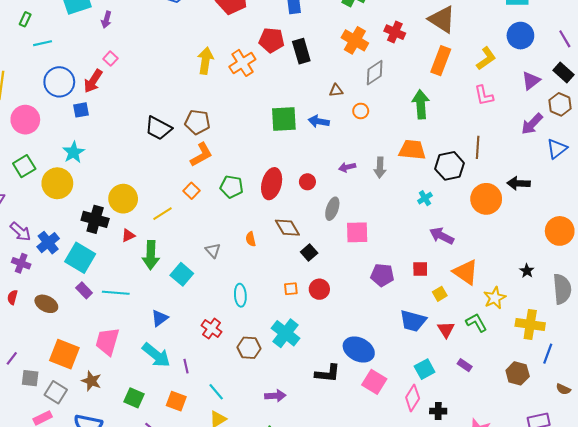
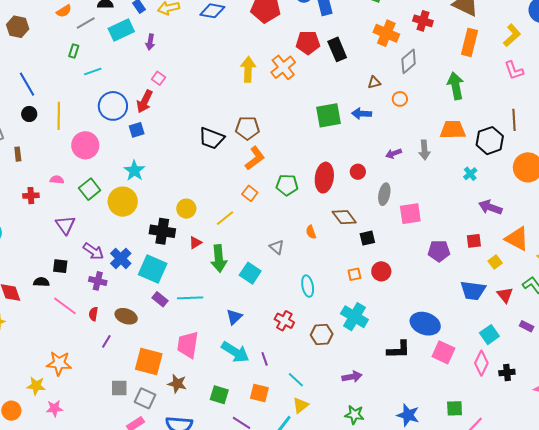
yellow circle: (123, 199) -> (186, 209), size x0.7
black square: (309, 252) -> (367, 238), turned 35
purple line: (12, 358) -> (106, 341), moved

